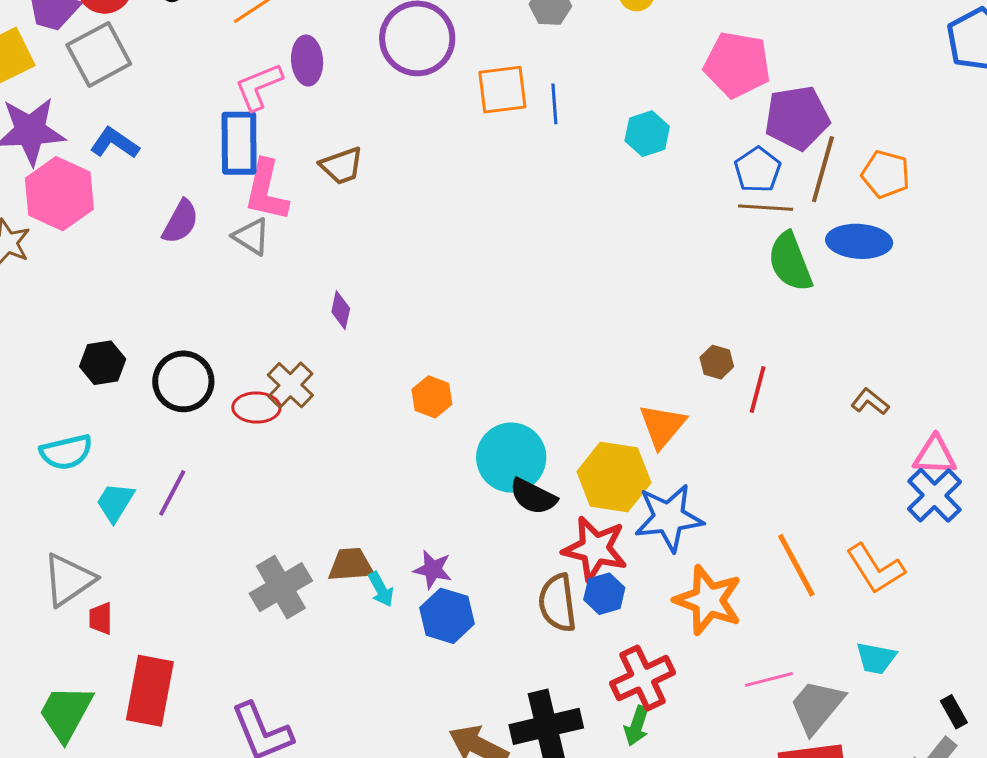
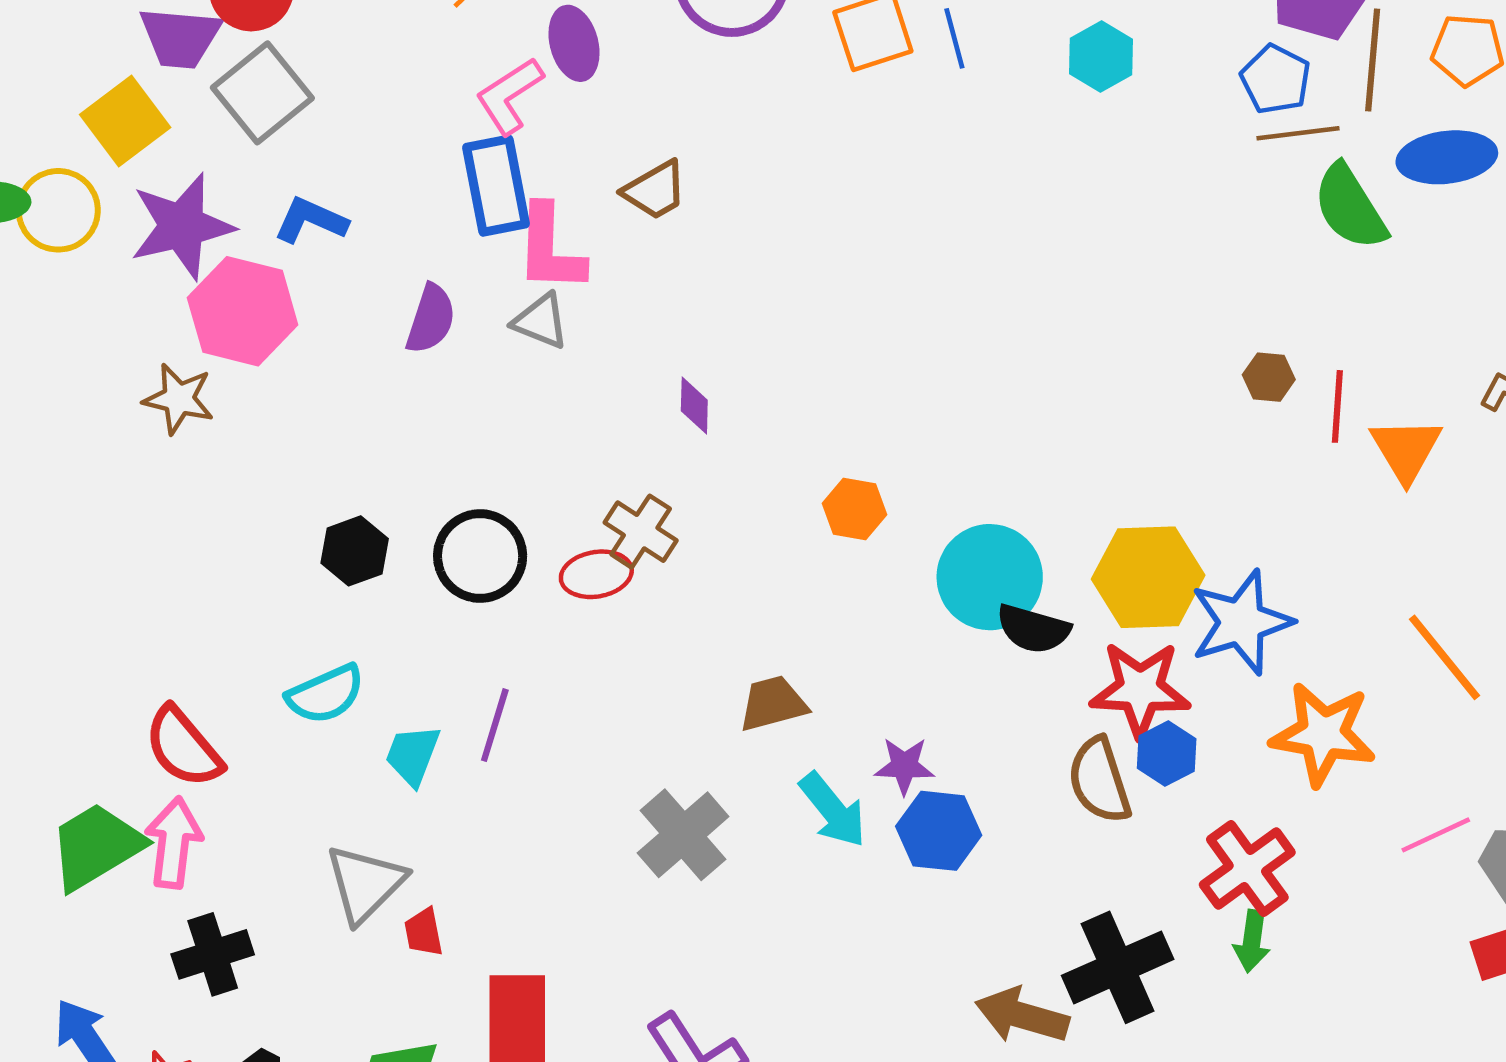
orange triangle: (662, 426) -> (1406, 450), moved
brown trapezoid: (351, 565) -> (773, 704), moved
cyan arrow: (381, 589) -> (833, 810), size x1.5

